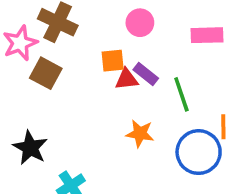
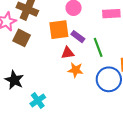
orange square: (113, 61) -> (59, 30), size x1.5
red triangle: (127, 79) -> (68, 53), moved

